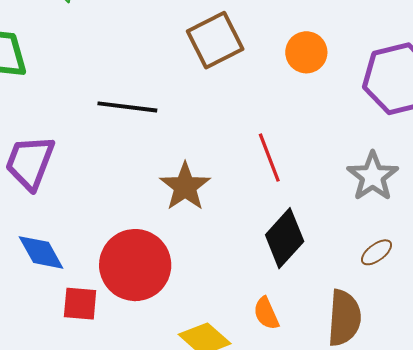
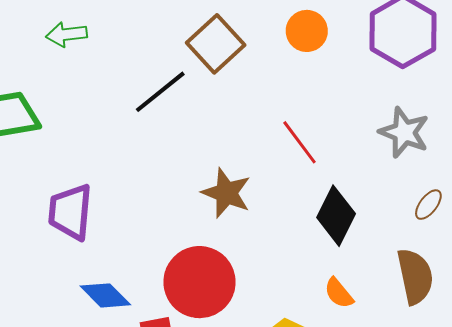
black line: (127, 107) -> (160, 92), moved, turned -30

